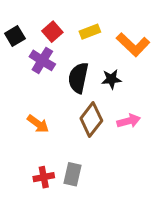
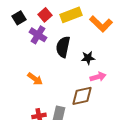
yellow rectangle: (90, 32) -> (71, 15), size x1.5
black star: (111, 79) -> (88, 58), moved
brown diamond: (91, 120) -> (82, 96), moved, turned 40

